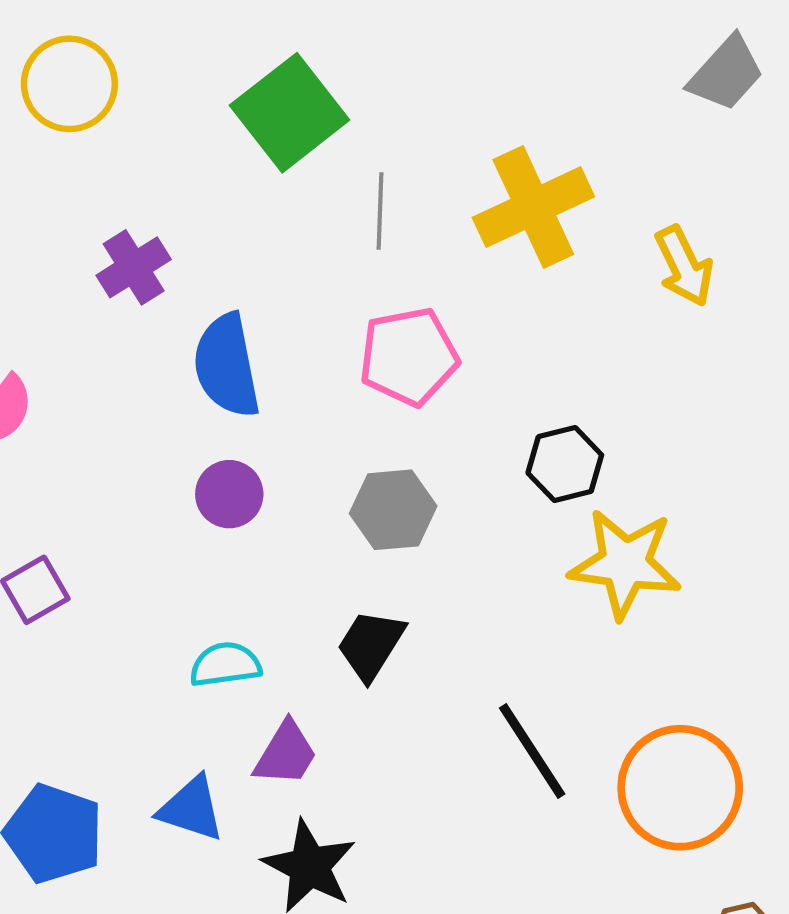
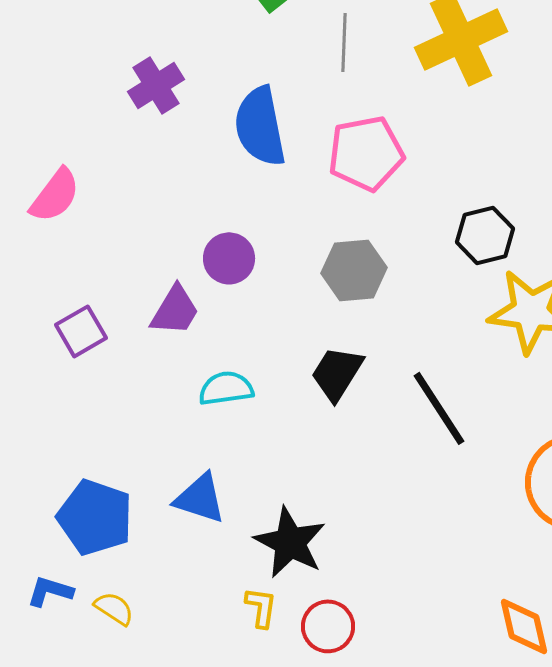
blue semicircle: (227, 366) -> (260, 126), moved
black line: (532, 751) -> (439, 408), moved
purple trapezoid: (286, 754) -> (175, 310), moved

